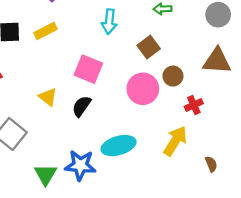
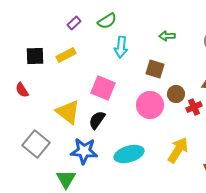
brown square: (149, 47) -> (155, 69), turned -36
yellow triangle: (48, 97) -> (68, 112), size x1.5
red cross: (194, 105) -> (194, 107), moved
blue star: (80, 165) -> (84, 151), moved

